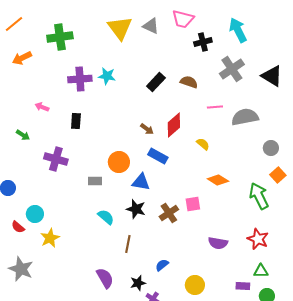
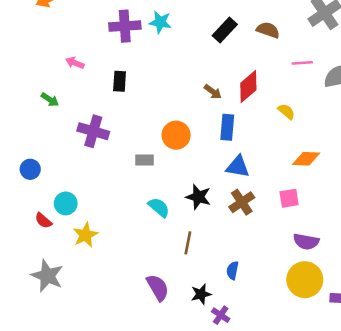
blue rectangle: (158, 156) -> (227, 127), turned 66
orange diamond: (218, 180) -> (306, 159), turned -30
blue triangle: (141, 182) -> (238, 167), moved
pink square: (193, 204) -> (289, 198), moved
blue semicircle: (162, 265) -> (233, 270), turned -40
yellow circle: (195, 285) -> (305, 280), moved, size x1.4

